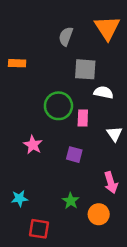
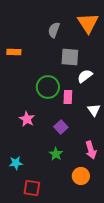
white semicircle: (104, 92) -> (85, 76), turned -49
purple square: (74, 155) -> (61, 127), turned 32
green star: (71, 201) -> (56, 154), moved

